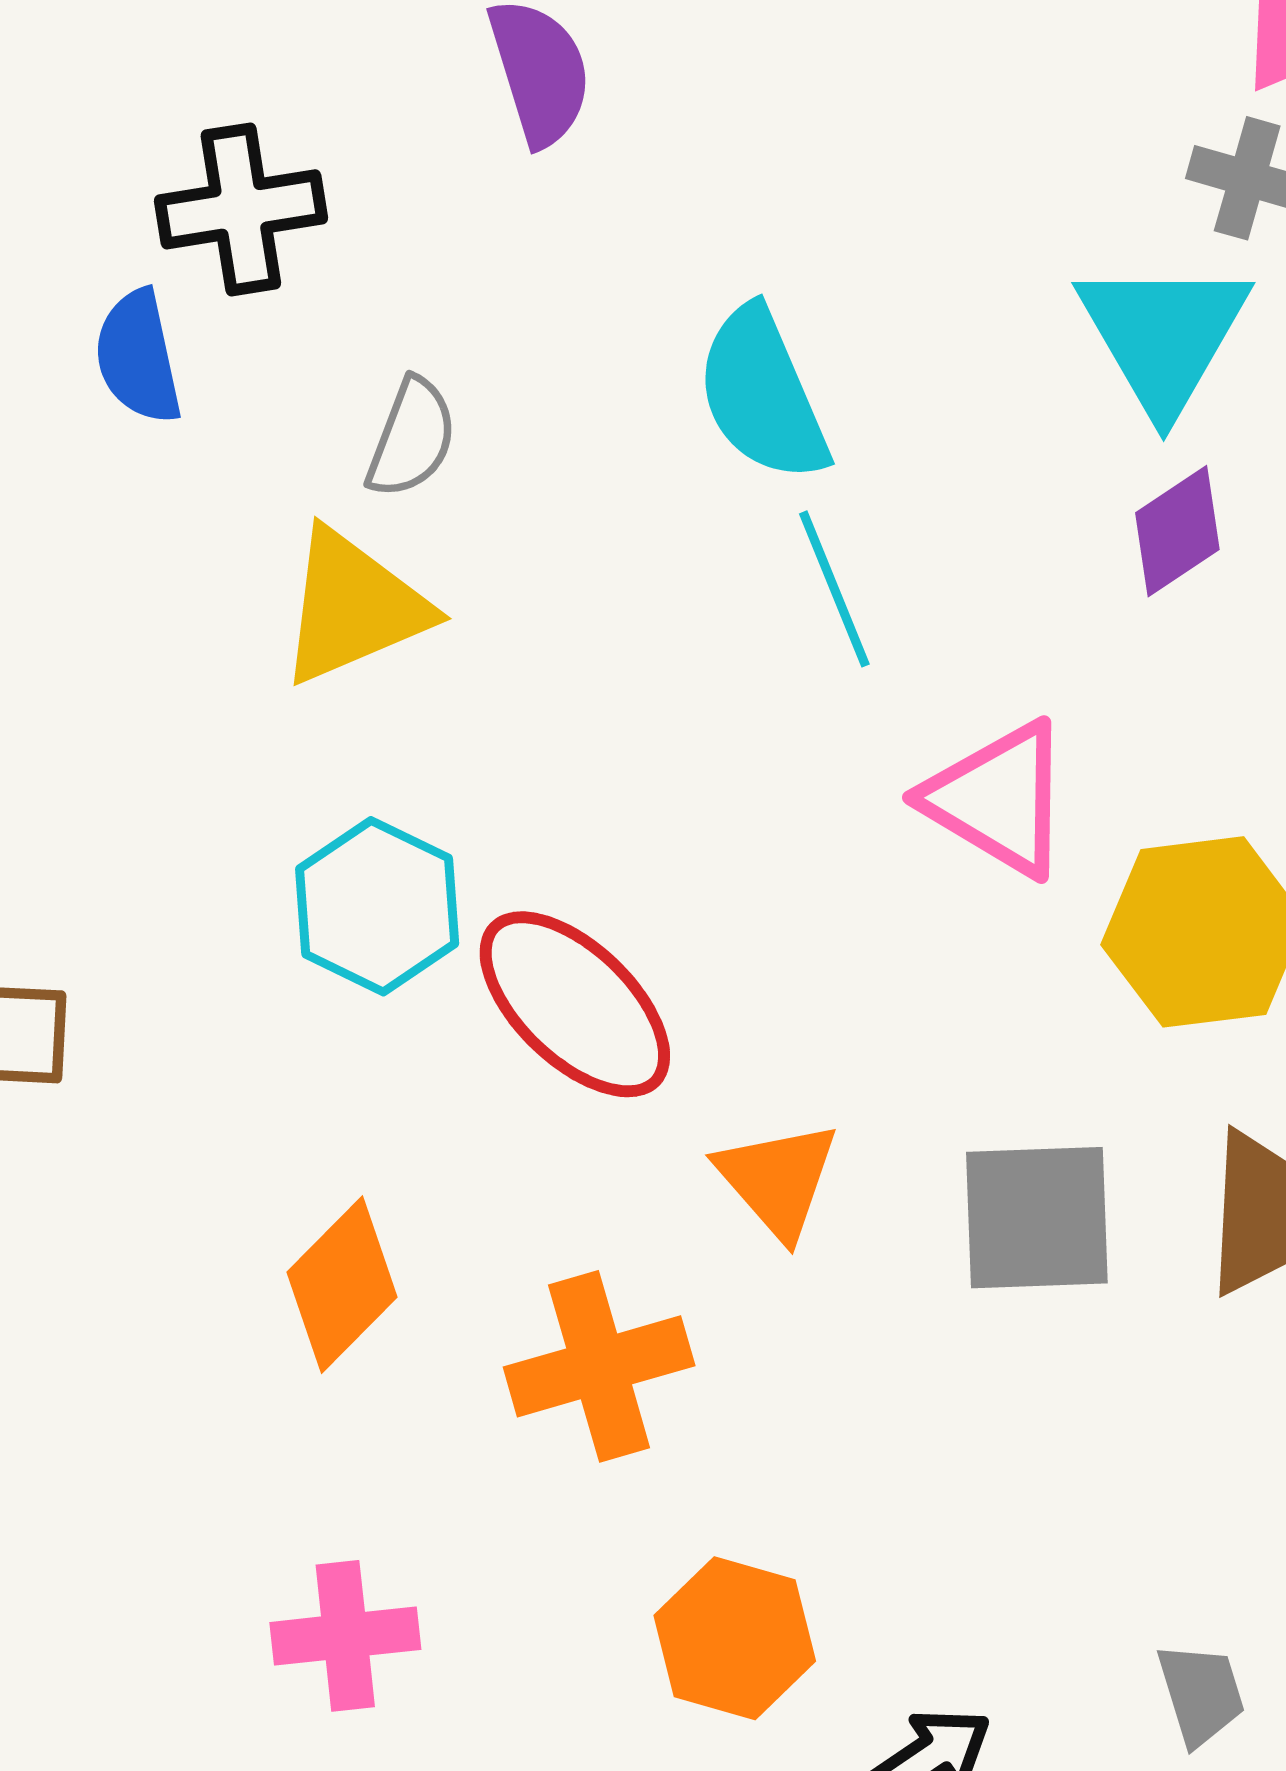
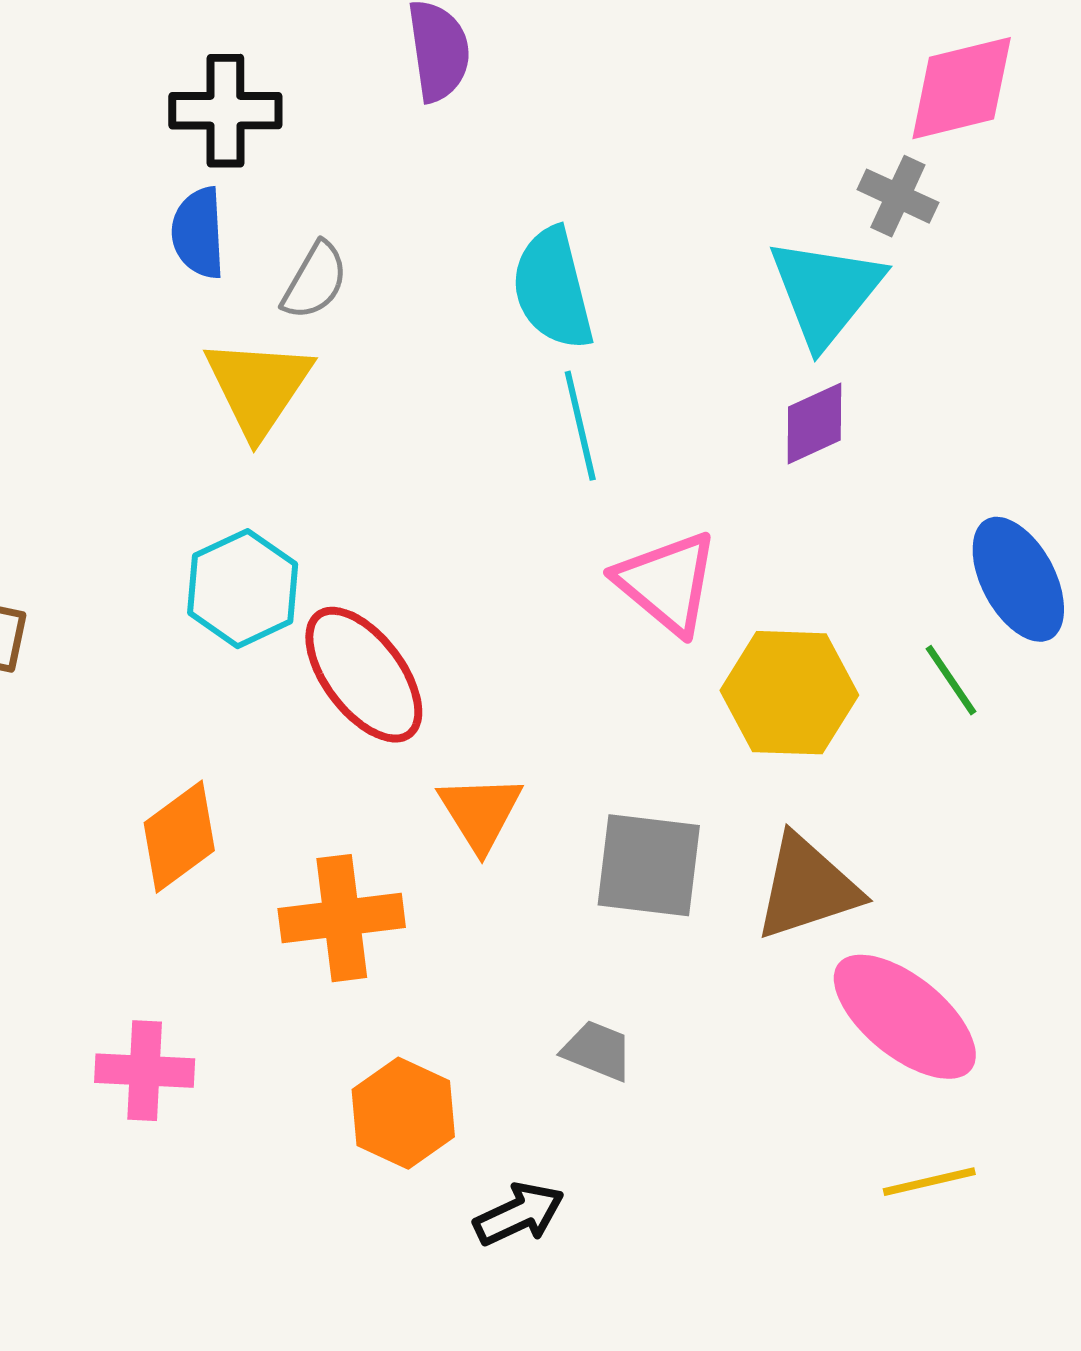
blue semicircle: (138, 357) -> (198, 233), moved
yellow triangle: (353, 607) -> (258, 387), turned -42
gray trapezoid: (1201, 1694) -> (597, 1051), moved, turned -60

